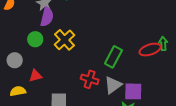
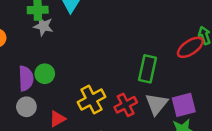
purple semicircle: (47, 17) -> (26, 78), moved
yellow cross: (65, 40) -> (91, 100), moved, turned 30
red cross: (90, 79) -> (126, 105), turned -30

